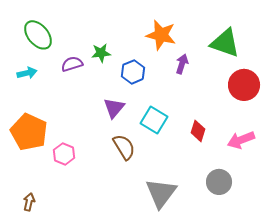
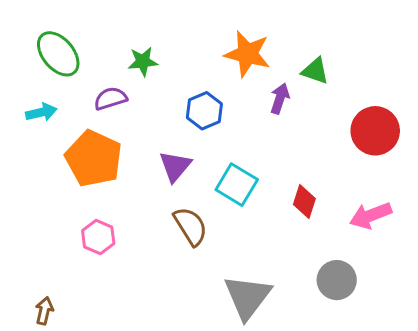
green triangle: (225, 43) -> (315, 71), moved, size x0.6
green star: (101, 53) -> (143, 62), moved
orange pentagon: (29, 132) -> (94, 158), moved

